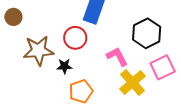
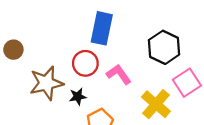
pink L-shape: (117, 56) -> (119, 74), moved

